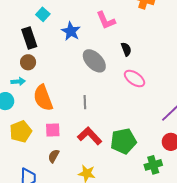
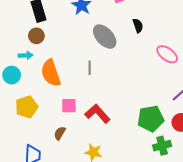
pink ellipse: (134, 79) -> (167, 54), moved
gray line: (85, 102) -> (90, 68), moved
pink square: (53, 130) -> (69, 106), moved
green pentagon: (123, 141) -> (151, 119), moved

